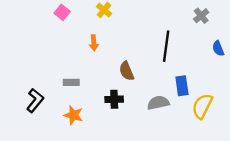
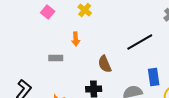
black line: (166, 46) -> (140, 42), turned 52
gray rectangle: (71, 82) -> (56, 58), moved

